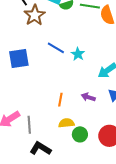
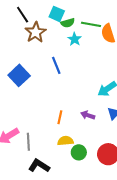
blue line: (56, 48) -> (56, 65), turned 36
cyan star: (78, 54) -> (75, 39), moved
blue square: (19, 59) -> (19, 75), turned -35

